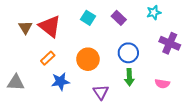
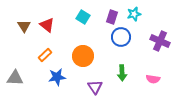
cyan star: (154, 12) -> (134, 14), moved
purple rectangle: (119, 18) -> (112, 17), turned 64
red triangle: (50, 26) -> (47, 25), size x0.7
blue circle: (128, 53) -> (121, 37), moved

